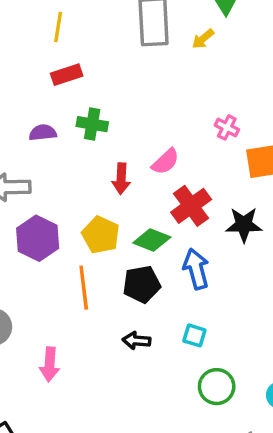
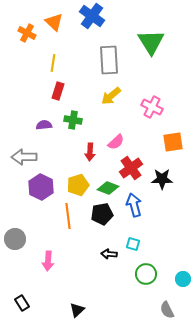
yellow arrow: (203, 39) -> (111, 96), moved, size x1.5
red rectangle: (67, 75) -> (58, 91), turned -54
pink cross: (227, 127) -> (152, 107), moved, size x1.5
yellow pentagon: (101, 235) -> (78, 185), turned 30
black arrow: (136, 341) -> (109, 254), moved

